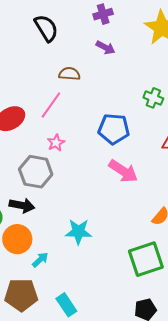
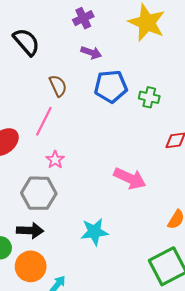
brown semicircle: (69, 74) -> (58, 86), turned 70
blue pentagon: (114, 129) -> (111, 86), moved
cyan star: (78, 232) -> (94, 232), moved

